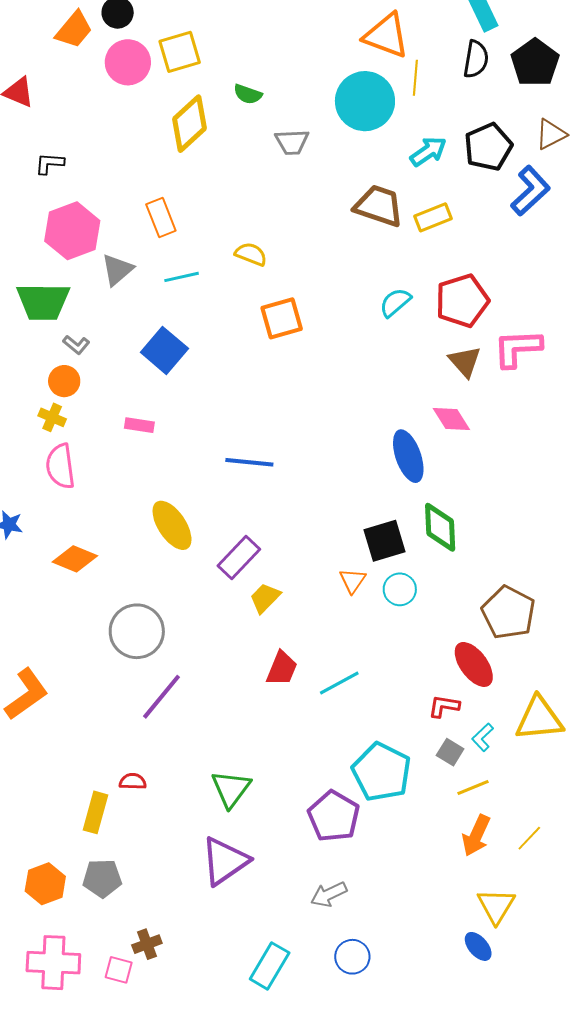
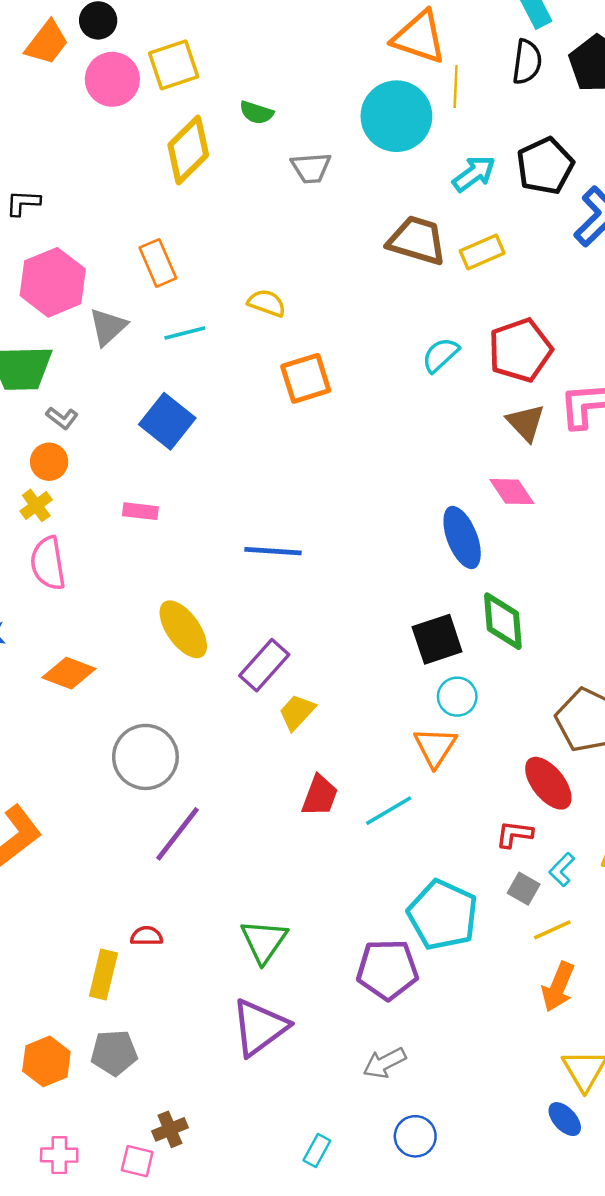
yellow cross: (52, 417) -> (36, 505), turned 32
orange triangle: (353, 581) -> (435, 747), moved, size x1.4
purple pentagon: (334, 816) -> (387, 970), turned -30
pink cross: (53, 963) -> (59, 1155), size x0.6
cyan rectangle: (270, 966) -> (317, 1150), size x0.6

